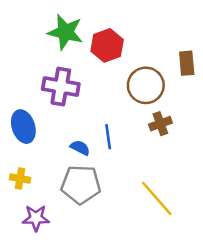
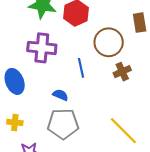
blue line: (108, 137) -> (81, 68), moved

